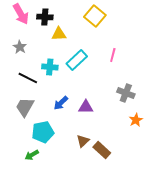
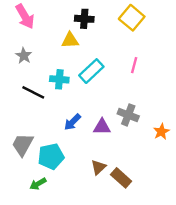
yellow square: (95, 16) -> (132, 18), moved
black cross: (45, 17) -> (84, 19), moved
gray cross: (126, 93) -> (128, 115), moved
gray trapezoid: (25, 107) -> (23, 145), moved
orange star: (136, 120) -> (161, 132), moved

